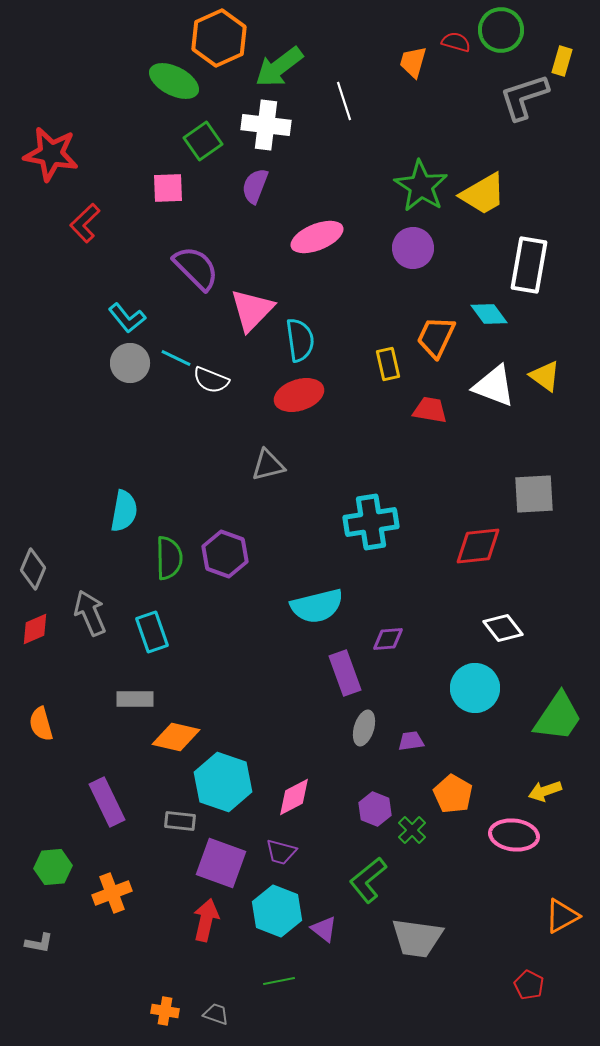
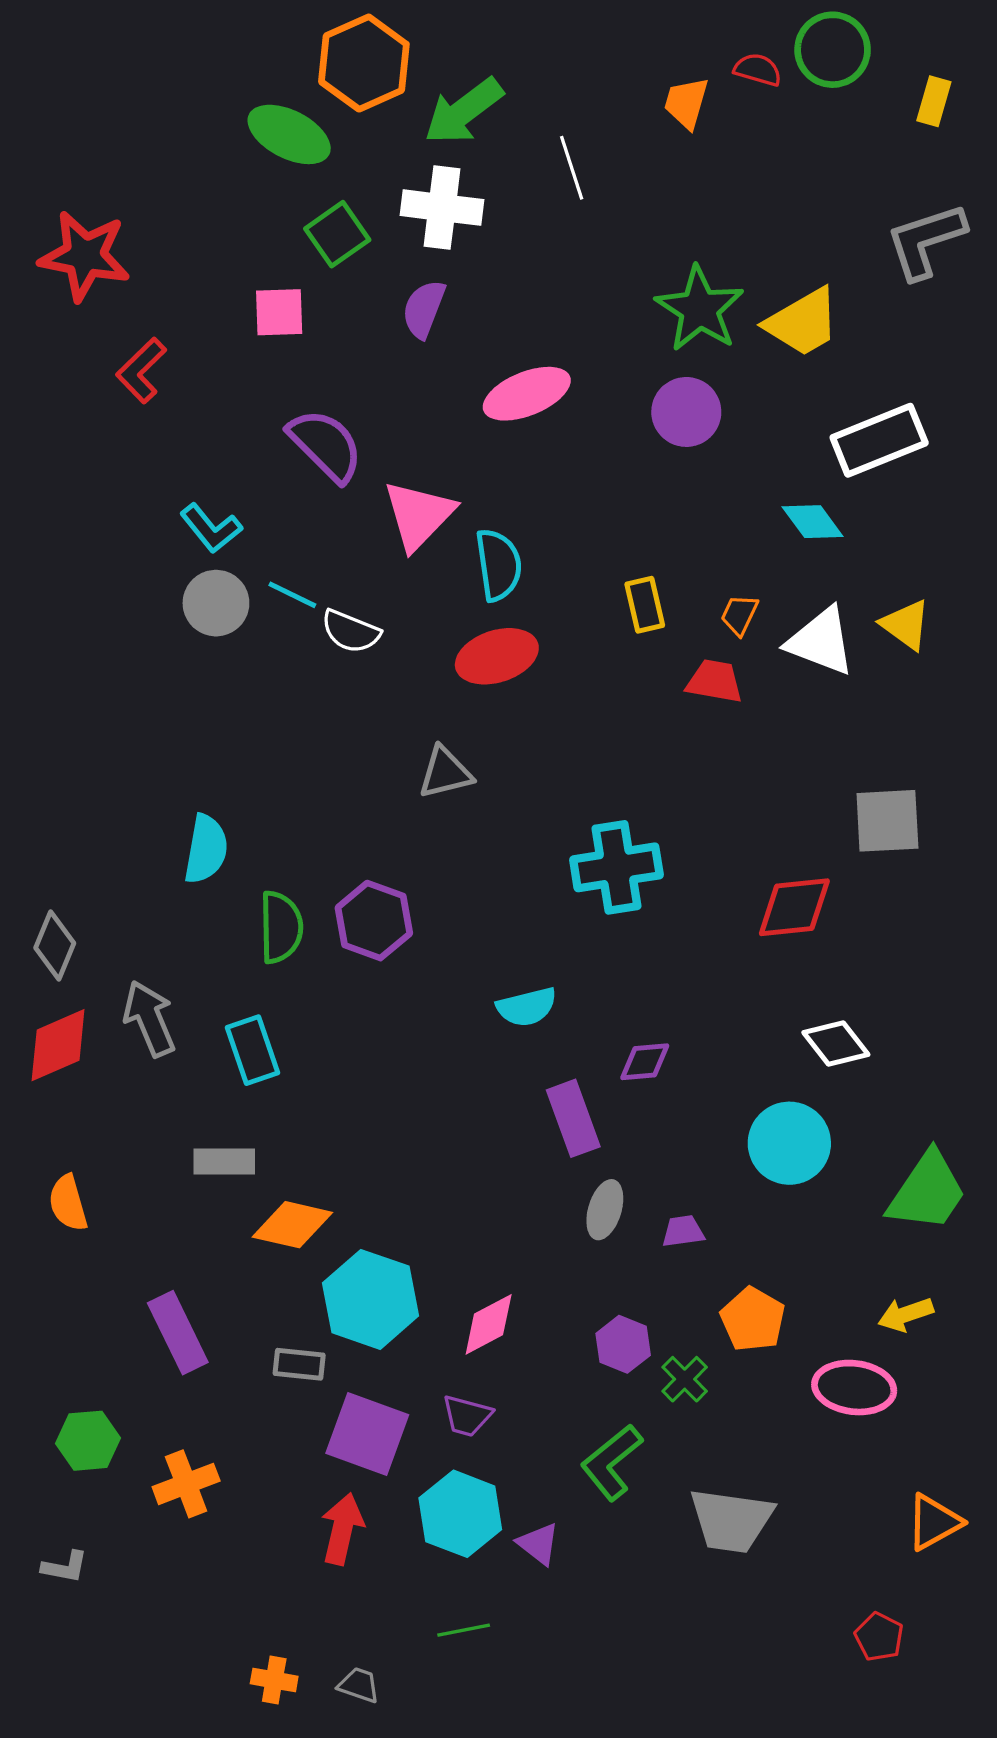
gray L-shape: (524, 97) -> (926, 241), moved
white rectangle: (529, 265) -> (879, 440), turned 58
orange trapezoid: (436, 337) -> (739, 615), moved, size x0.6
cyan semicircle: (317, 606) -> (527, 1007), size x0.7
red diamond: (35, 629) -> (58, 1045), size x1.4
gray trapezoid: (417, 938) -> (731, 1520), moved

